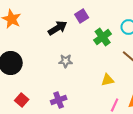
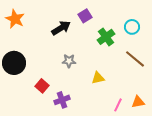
yellow triangle: (108, 80) -> (98, 78), moved
red square: (22, 100) -> (42, 86), moved

